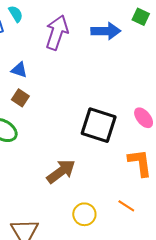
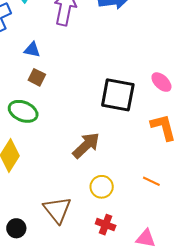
orange line: (126, 206) -> (151, 181), moved
yellow circle: (84, 214) -> (102, 187), moved

